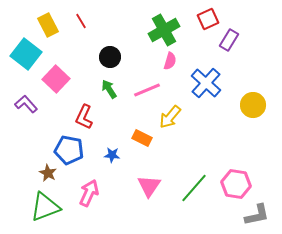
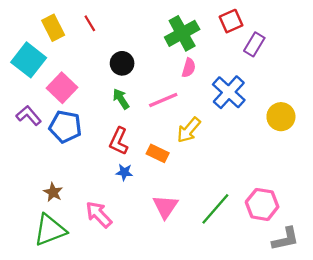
red L-shape: (84, 117) -> (119, 141), moved
blue pentagon: (69, 150) -> (65, 127), moved
pink arrow: (89, 193) -> (99, 214), turned -68

